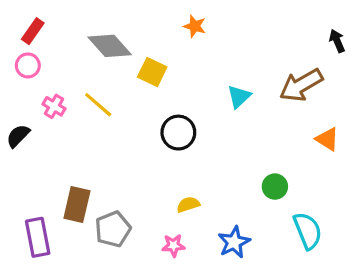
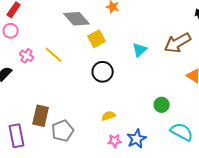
gray diamond: (110, 46) -> (77, 19), moved
yellow square: (152, 72) -> (97, 39), moved, turned 36
cyan semicircle: (308, 231) -> (182, 132), turned -40
pink star: (173, 245) -> (115, 141), moved

